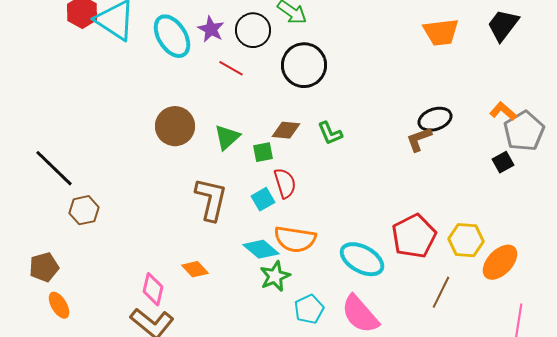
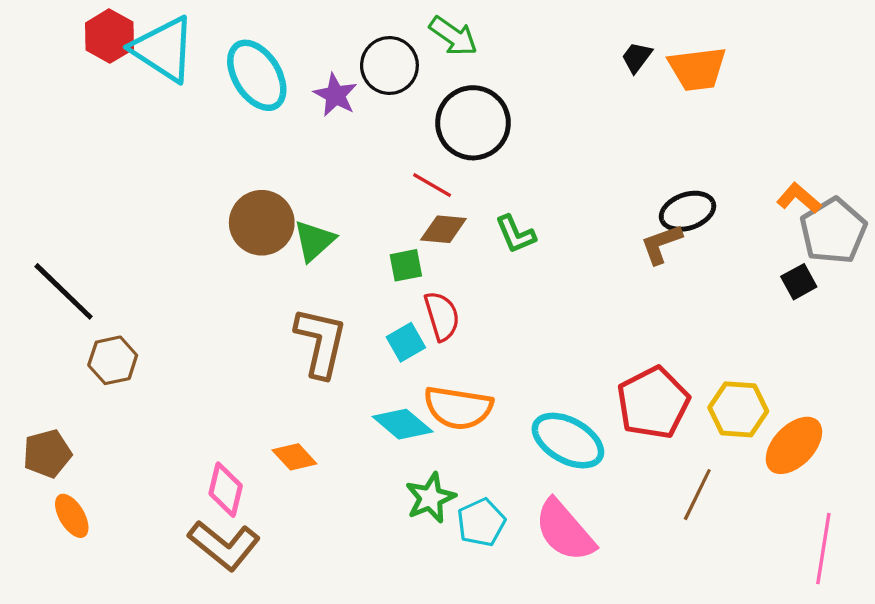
black trapezoid: (503, 25) -> (637, 57), moved, size x0.6
purple star: (211, 29) -> (335, 95), moved
red line: (231, 68) -> (432, 185), moved
green triangle: (227, 137) -> (314, 241), moved
green star: (275, 276) -> (430, 498), moved

